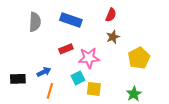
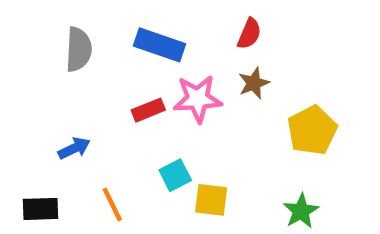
pink star: (89, 58) -> (198, 99), moved
blue arrow: (44, 72) -> (74, 148), moved
black rectangle: (18, 79) -> (40, 209), moved
orange line: (50, 91) -> (112, 204), turned -42

